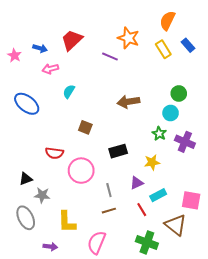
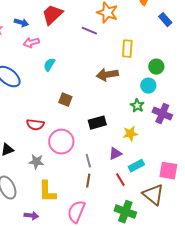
yellow rectangle: (163, 49) -> (127, 49), moved, turned 36
gray star: (42, 195) -> (36, 162), moved
brown line: (109, 211) -> (88, 181), turned -64

